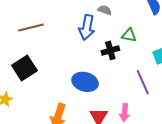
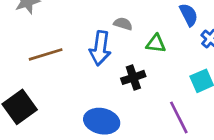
brown line: (31, 28) -> (46, 54), moved
green triangle: (129, 35) -> (156, 44), moved

